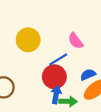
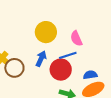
pink semicircle: (76, 41) -> (76, 38), moved
blue arrow: (56, 95) -> (41, 59), moved

